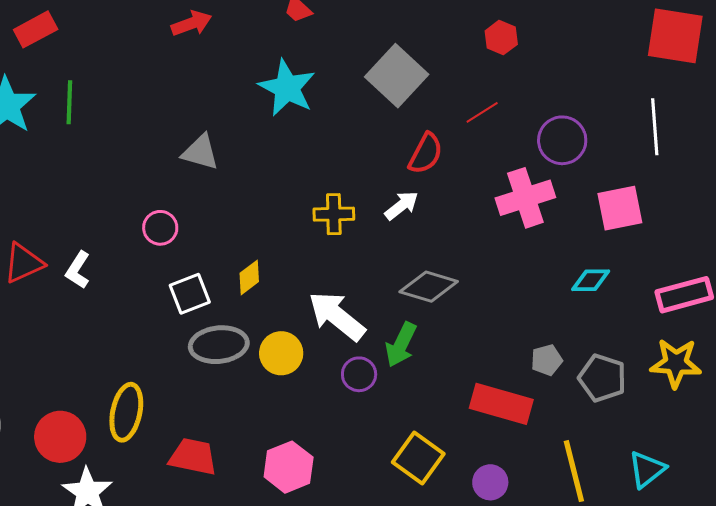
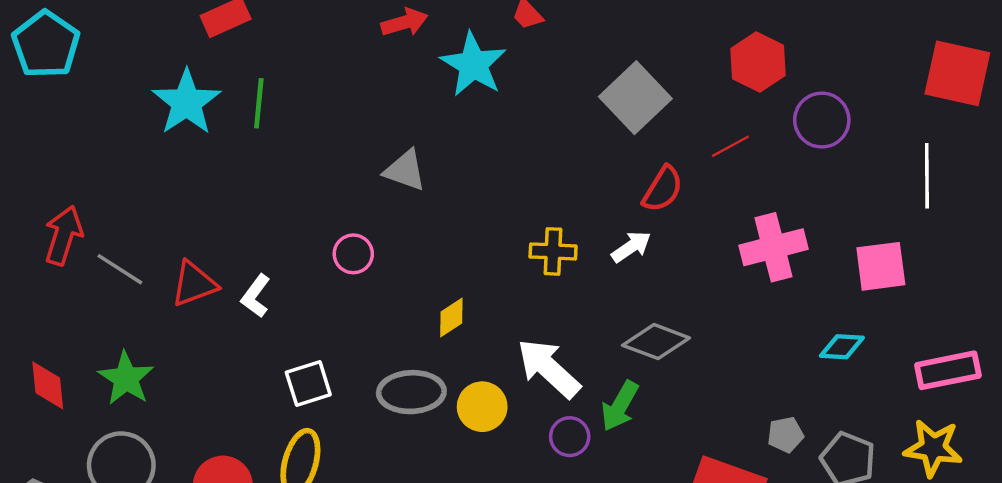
red hexagon: (501, 38) -> (758, 62), size x1.5
cyan star: (287, 88) -> (473, 64), moved
purple circle: (562, 140) -> (822, 120), moved
white square: (190, 294) -> (308, 383), moved

